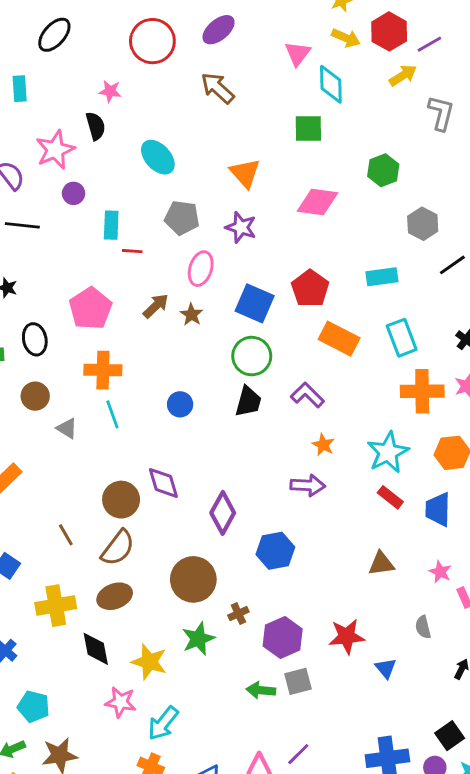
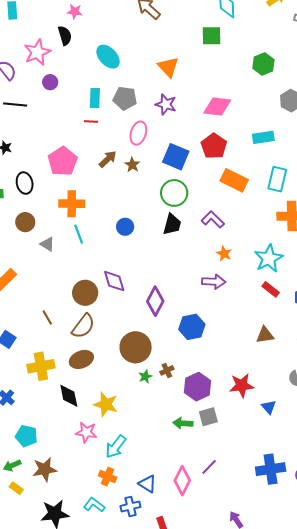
pink diamond: (317, 202) -> (217, 107), moved
cyan rectangle: (111, 225) -> (95, 98), moved
cyan rectangle: (402, 338) -> (277, 179), turned 35
green star: (198, 639) -> (145, 377), moved, size x0.6

